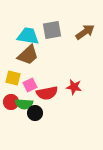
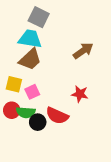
gray square: (52, 30) -> (39, 17), moved, turned 36
brown arrow: (85, 32) -> (83, 51), moved
red semicircle: (47, 93) -> (57, 116), moved, turned 35

